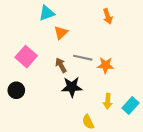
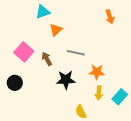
orange arrow: (108, 16) -> (110, 17), moved
brown arrow: (61, 65) -> (47, 59), moved
orange star: (106, 65) -> (97, 72), moved

